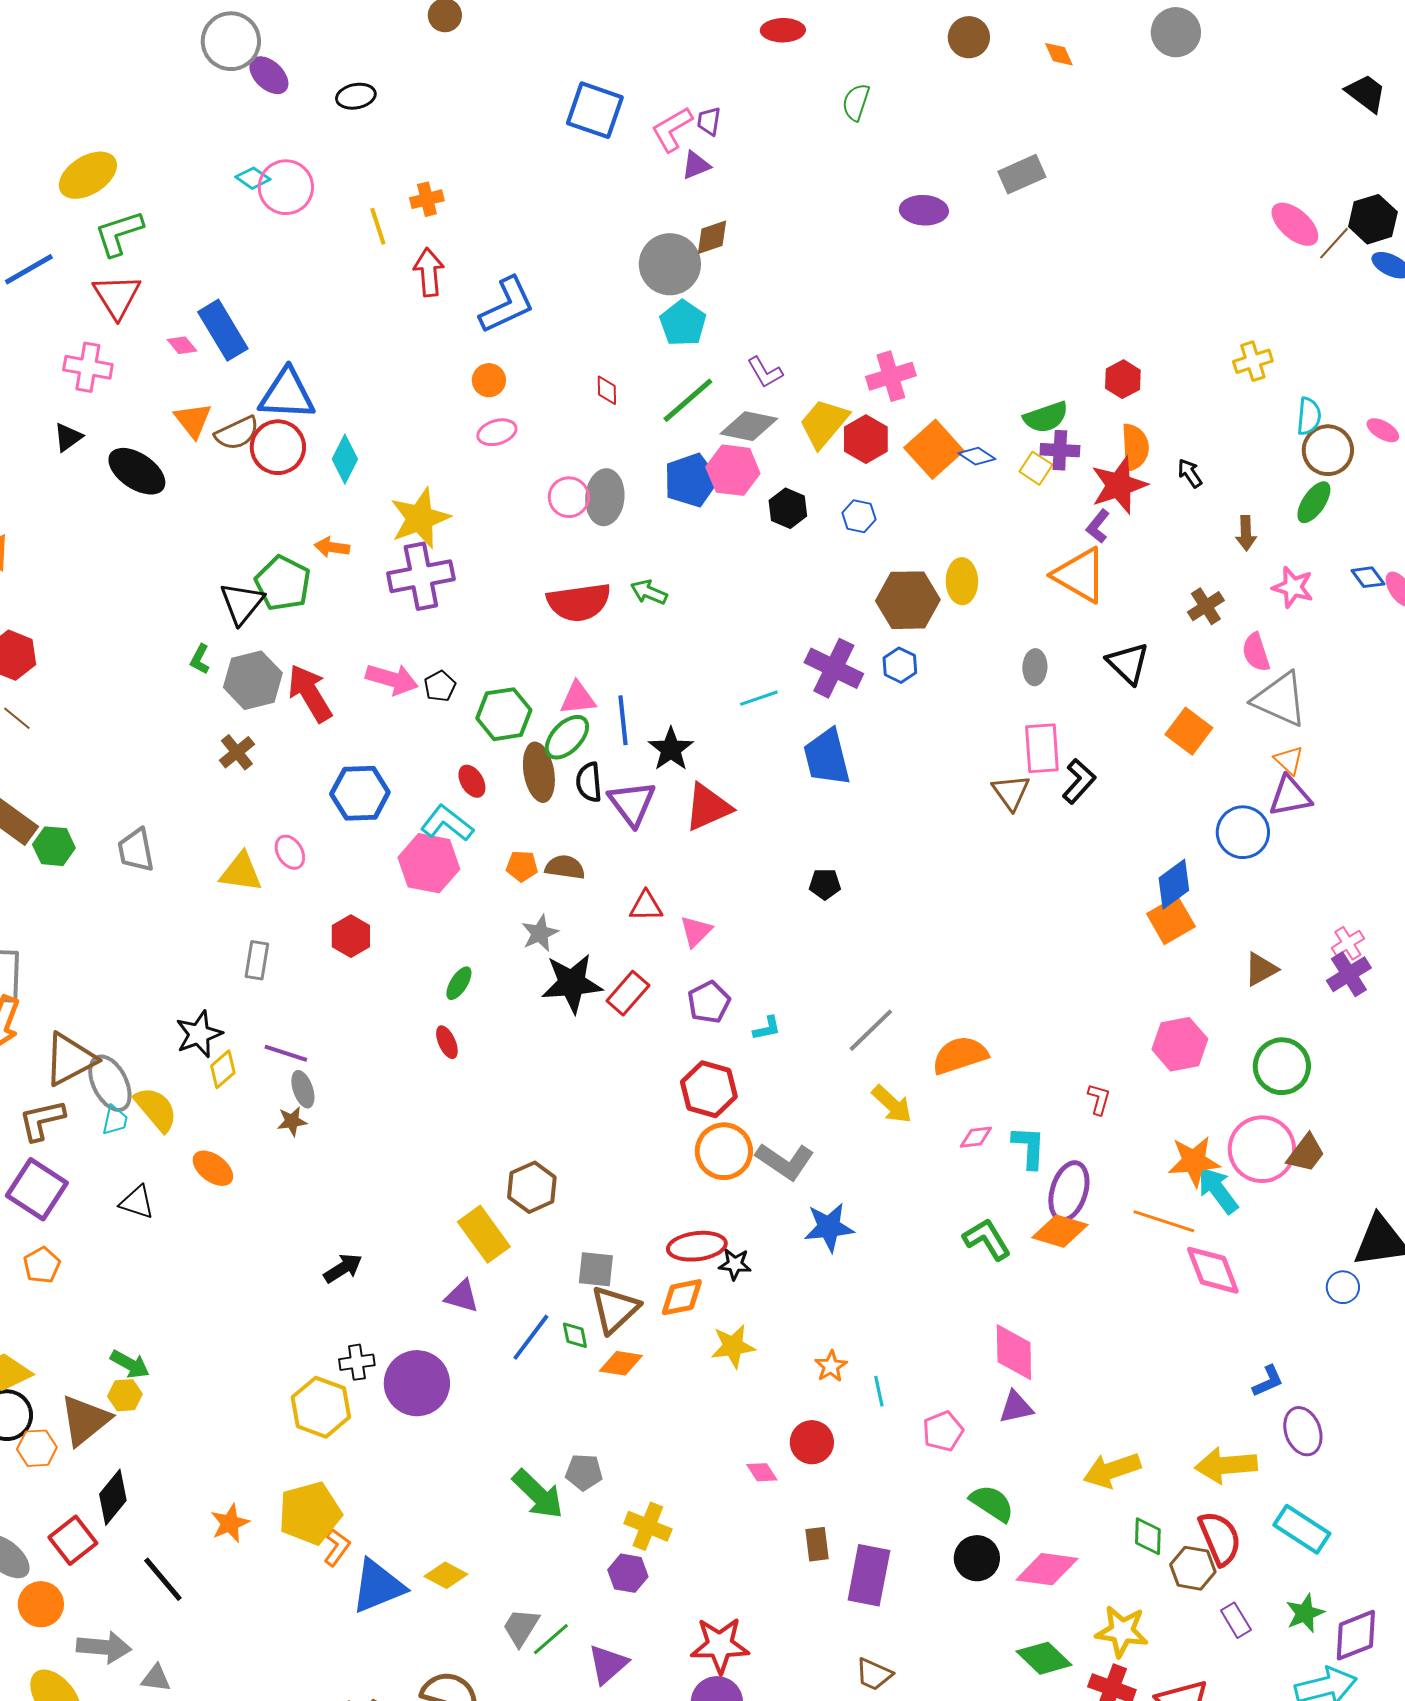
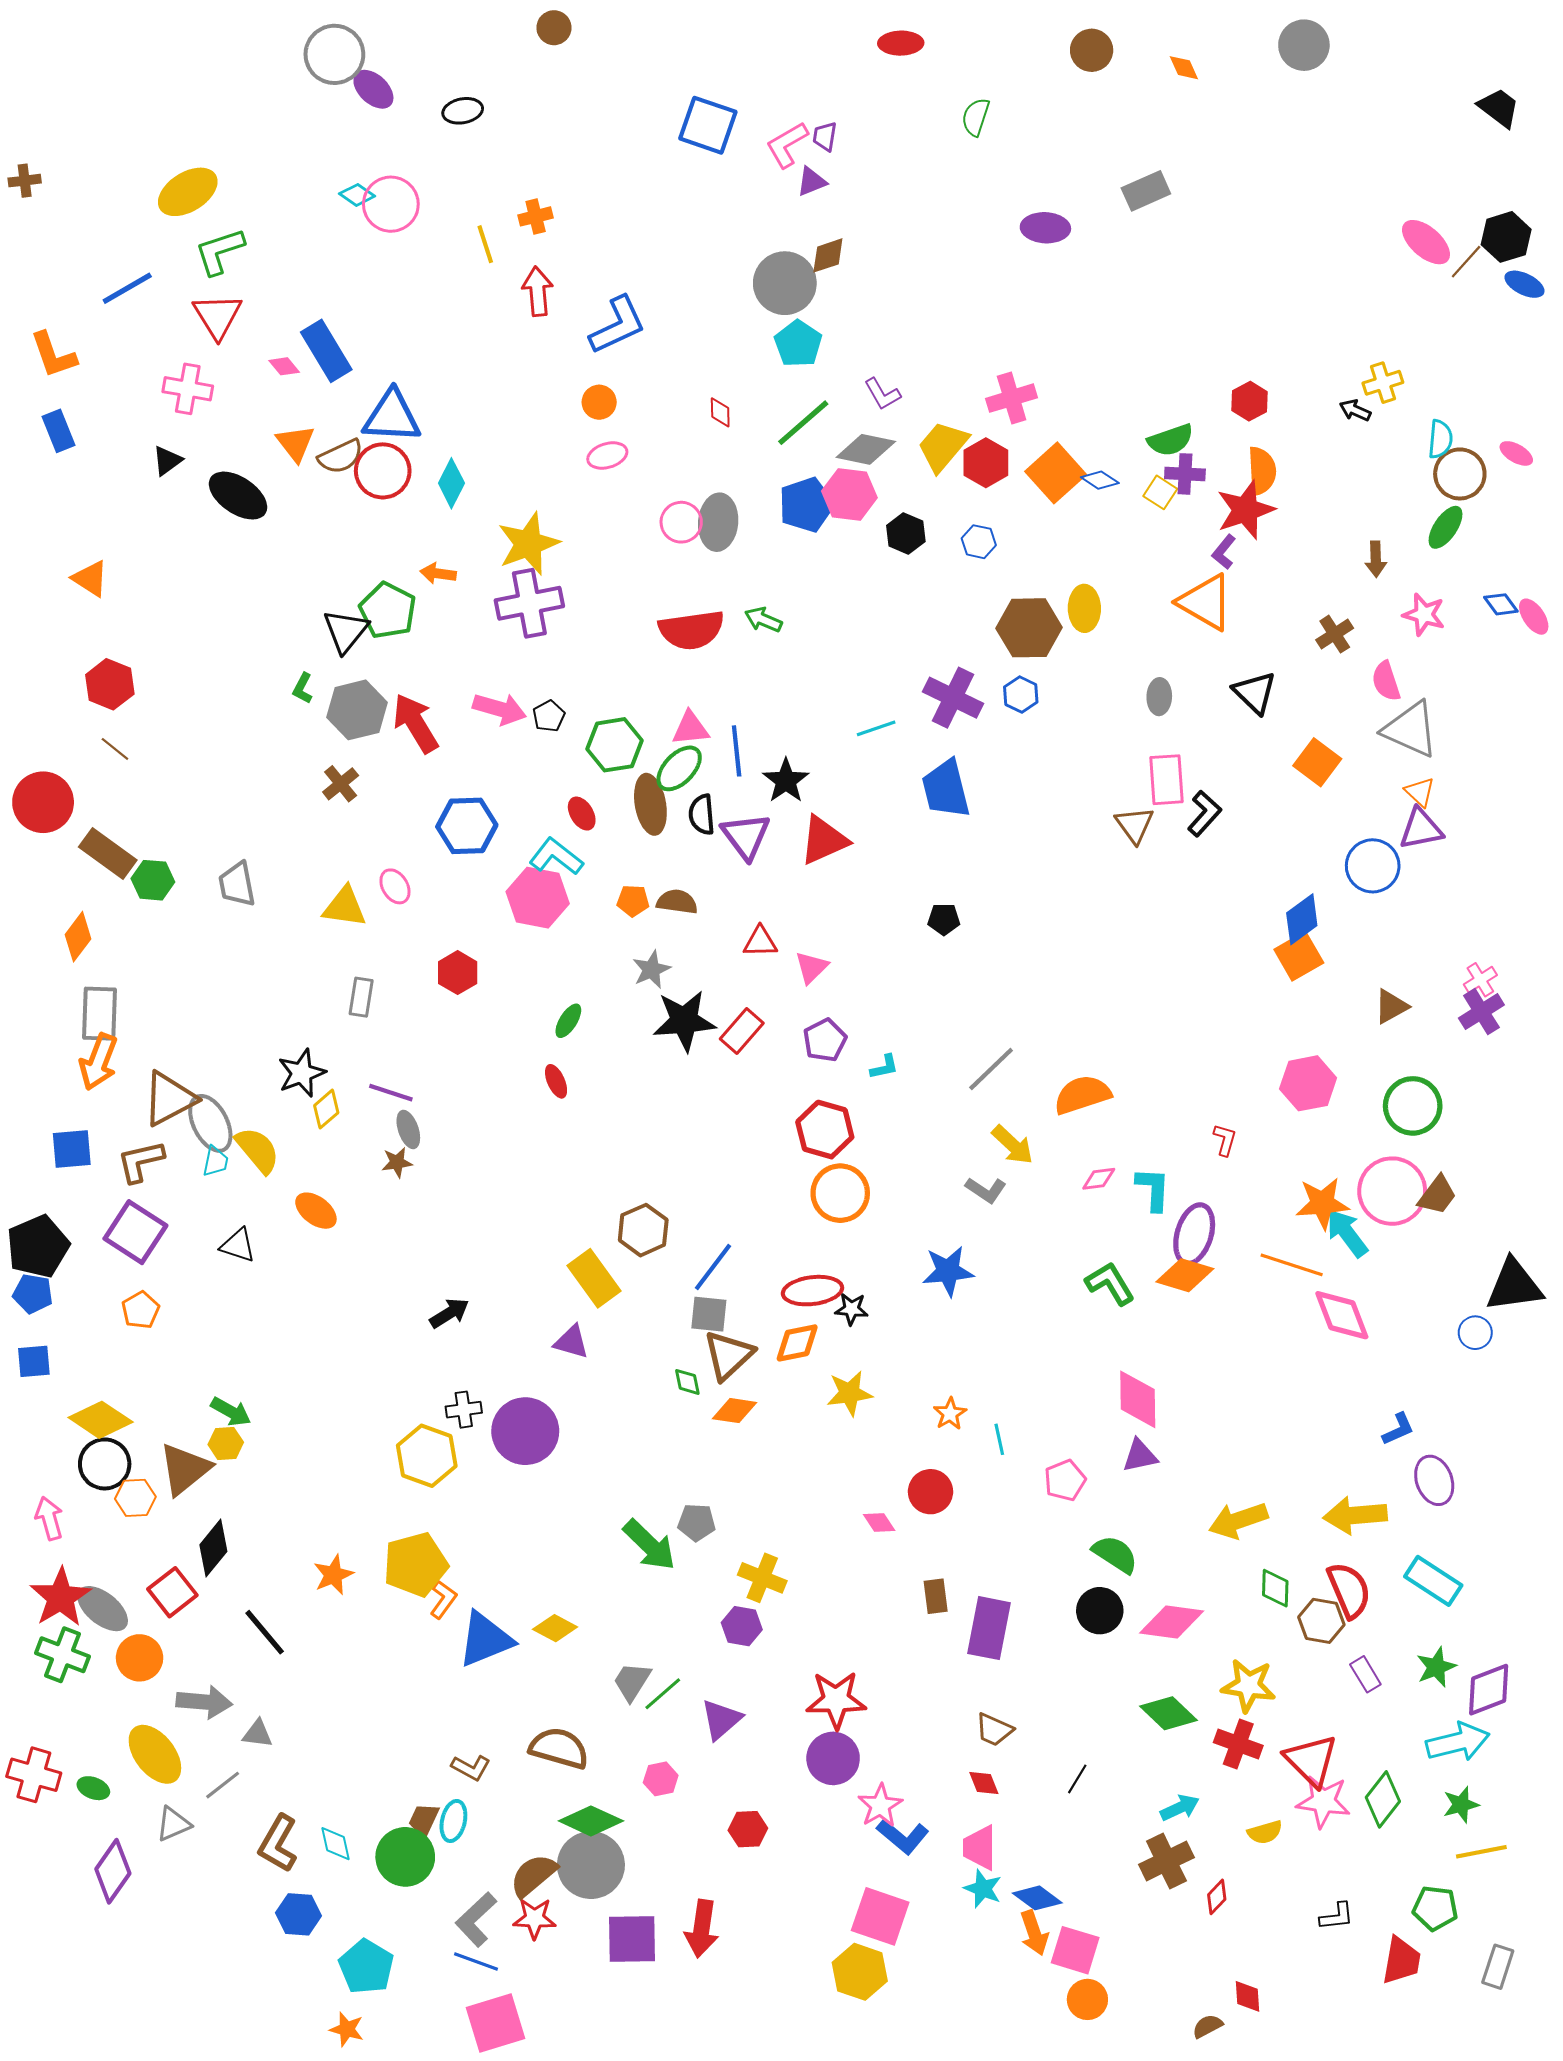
black arrow: (1190, 473) -> (1355, 410), moved, turned -32
gray L-shape: (785, 1161) -> (986, 1190), moved, size x0.7
blue line: (531, 1337) -> (713, 1267), moved

